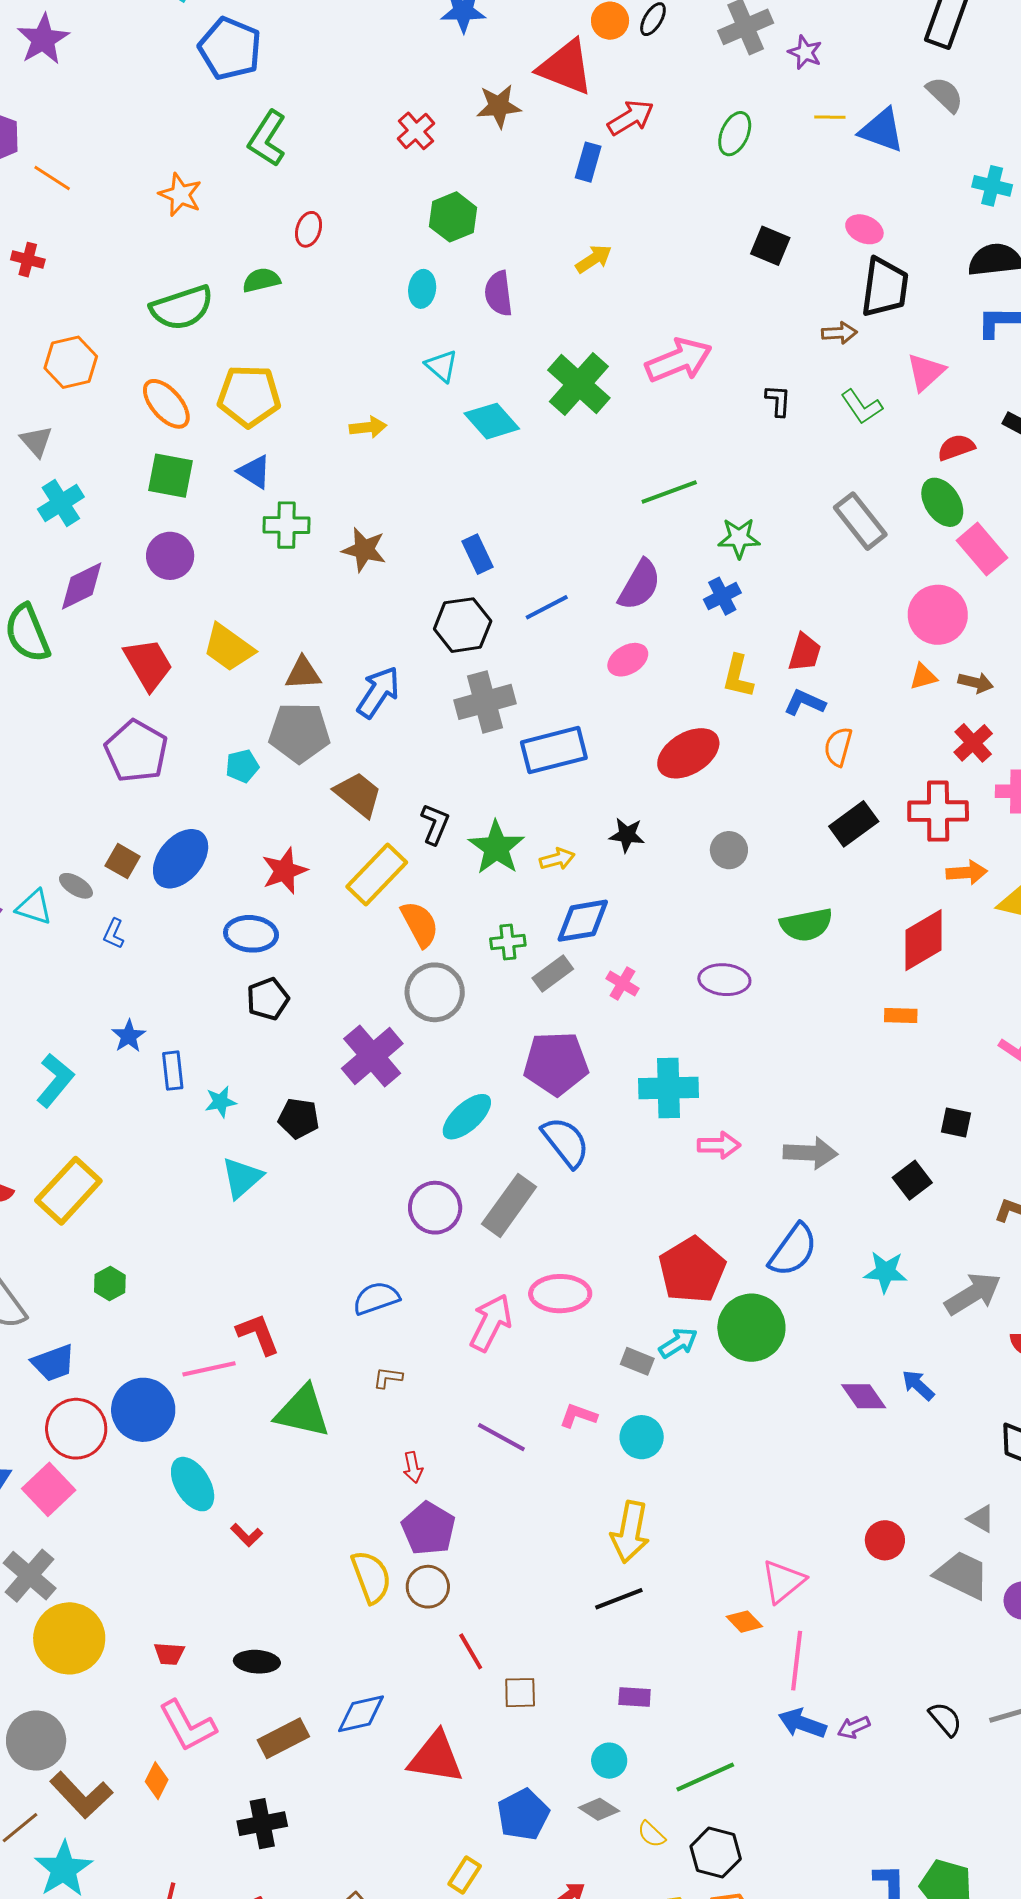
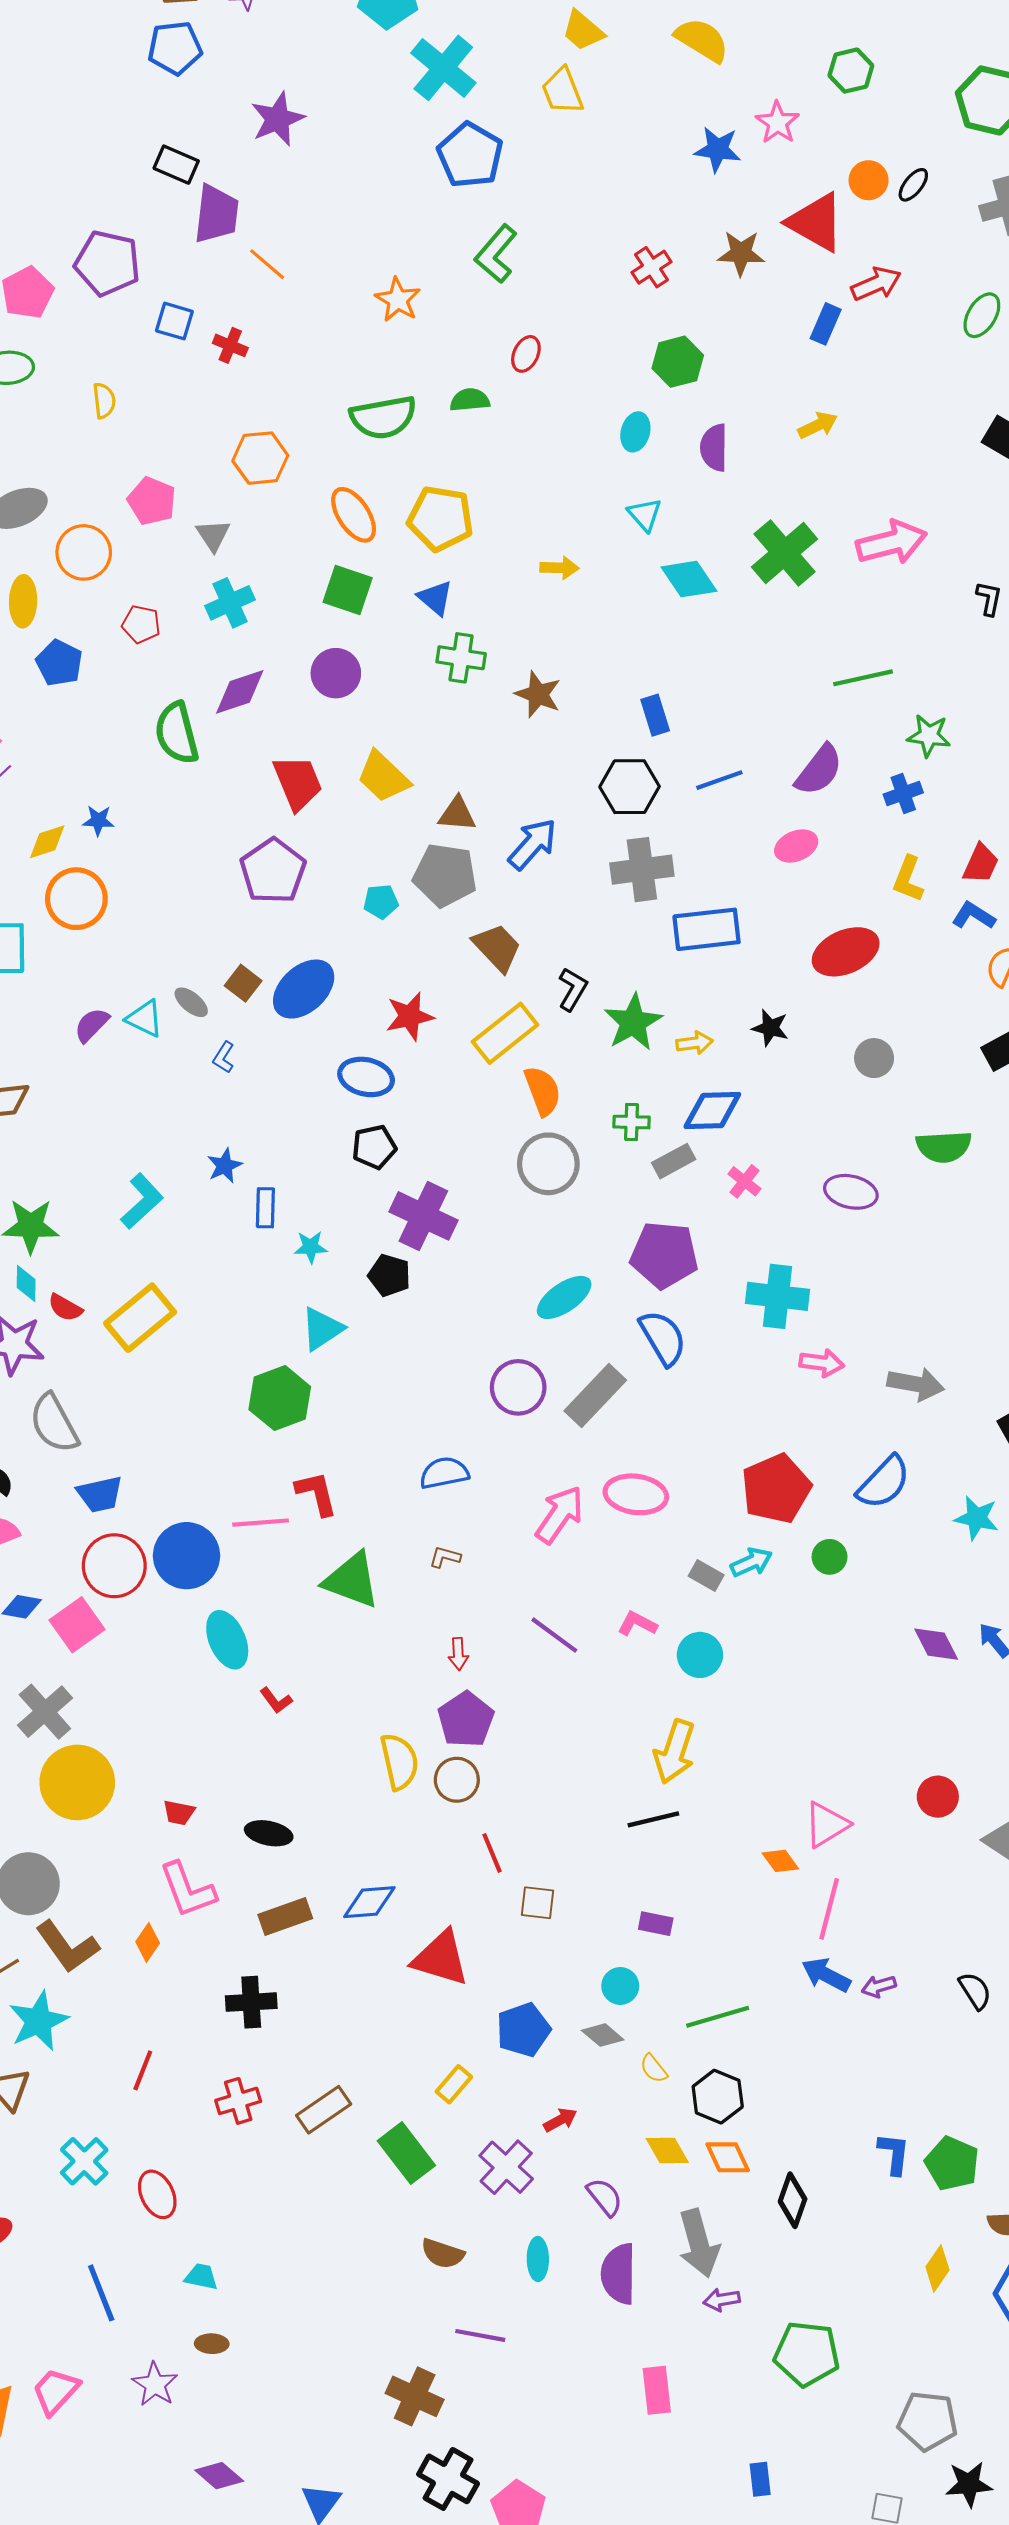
purple cross: (372, 1056) -> (423, 1216), moved, turned -32
green hexagon: (110, 1283) -> (280, 1398), moved, size x1.8
green circle: (751, 1328) -> (830, 1557), size x0.5

